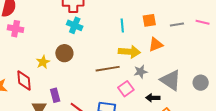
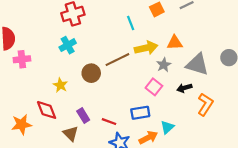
cyan cross: (75, 25) -> (68, 45), moved, turned -35
orange triangle: (156, 45) -> (175, 43), moved, turned 35
brown circle: (64, 53) -> (91, 73), moved
brown line: (108, 69) -> (117, 60), moved

